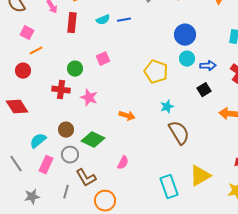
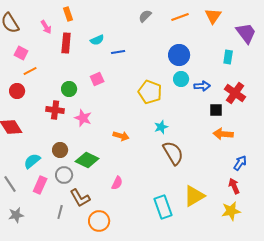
blue line: (124, 20) -> (118, 52), moved
black square: (204, 90) -> (216, 110), moved, turned 32
gray star: (32, 197) -> (16, 215), moved

